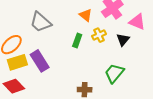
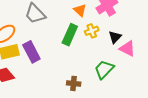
pink triangle: (137, 22) -> (127, 49), moved
green rectangle: (77, 41) -> (70, 35), size x1.5

